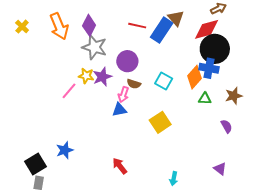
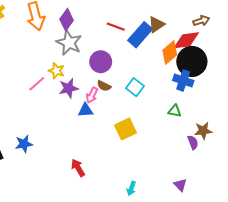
brown triangle: (176, 18) -> (156, 25), turned 30
purple star: (102, 77) -> (69, 88), moved
orange diamond: (194, 77) -> (170, 53), moved
brown star: (234, 96) -> (203, 131), moved

